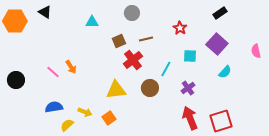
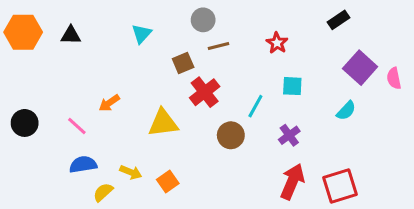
black triangle: (45, 12) -> (71, 35), moved, turned -32
cyan triangle: (92, 22) -> (142, 34), turned -48
brown line: (146, 39) -> (218, 46), moved
purple square: (217, 44) -> (360, 68), moved
orange arrow: (71, 67) -> (109, 103), turned 88
pink line: (53, 72) -> (77, 126), moved
yellow triangle: (116, 90) -> (163, 123), moved
red arrow: (190, 118) -> (292, 181), turned 45

